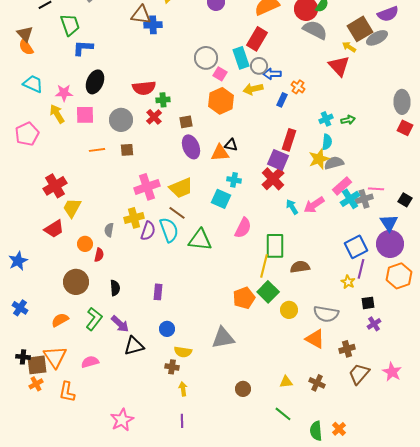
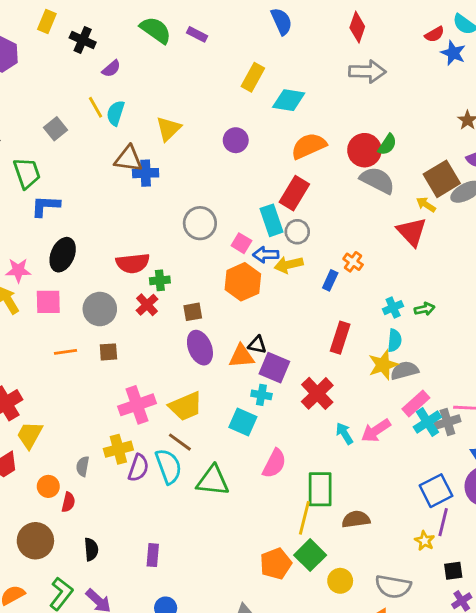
gray circle: (206, 58) -> (200, 223), moved
blue arrow: (272, 74) -> (266, 255), moved
purple square: (278, 160) -> (274, 368), moved

